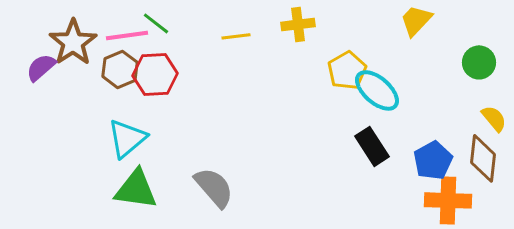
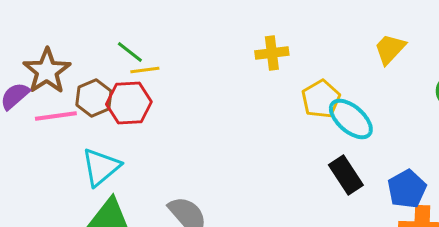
pink line: (127, 35) -> (56, 116), moved
yellow line: (236, 36) -> (145, 70), moved

